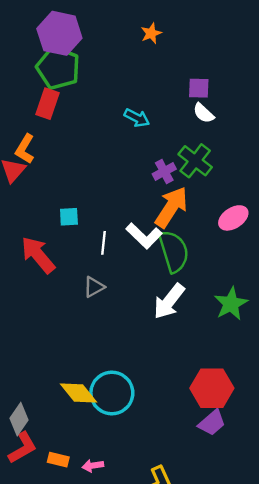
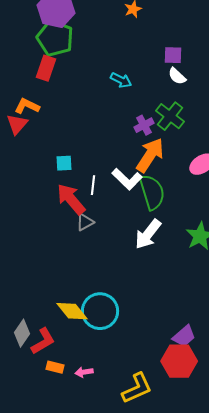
orange L-shape: (25, 149) -> (27, 106), turned 85
red arrow: (38, 255) -> (71, 199), moved
red hexagon: (212, 388) -> (179, 361), moved
red L-shape: (23, 448) -> (43, 341), moved

